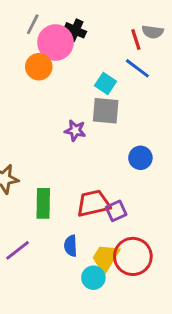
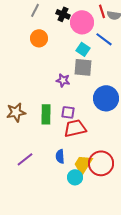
red line: (136, 39) -> (102, 11), moved
pink circle: (55, 42) -> (82, 22), moved
blue circle: (140, 158) -> (106, 98), size x1.6
green rectangle: (43, 203) -> (46, 114), moved
purple square: (116, 211) -> (68, 112), moved, turned 32

